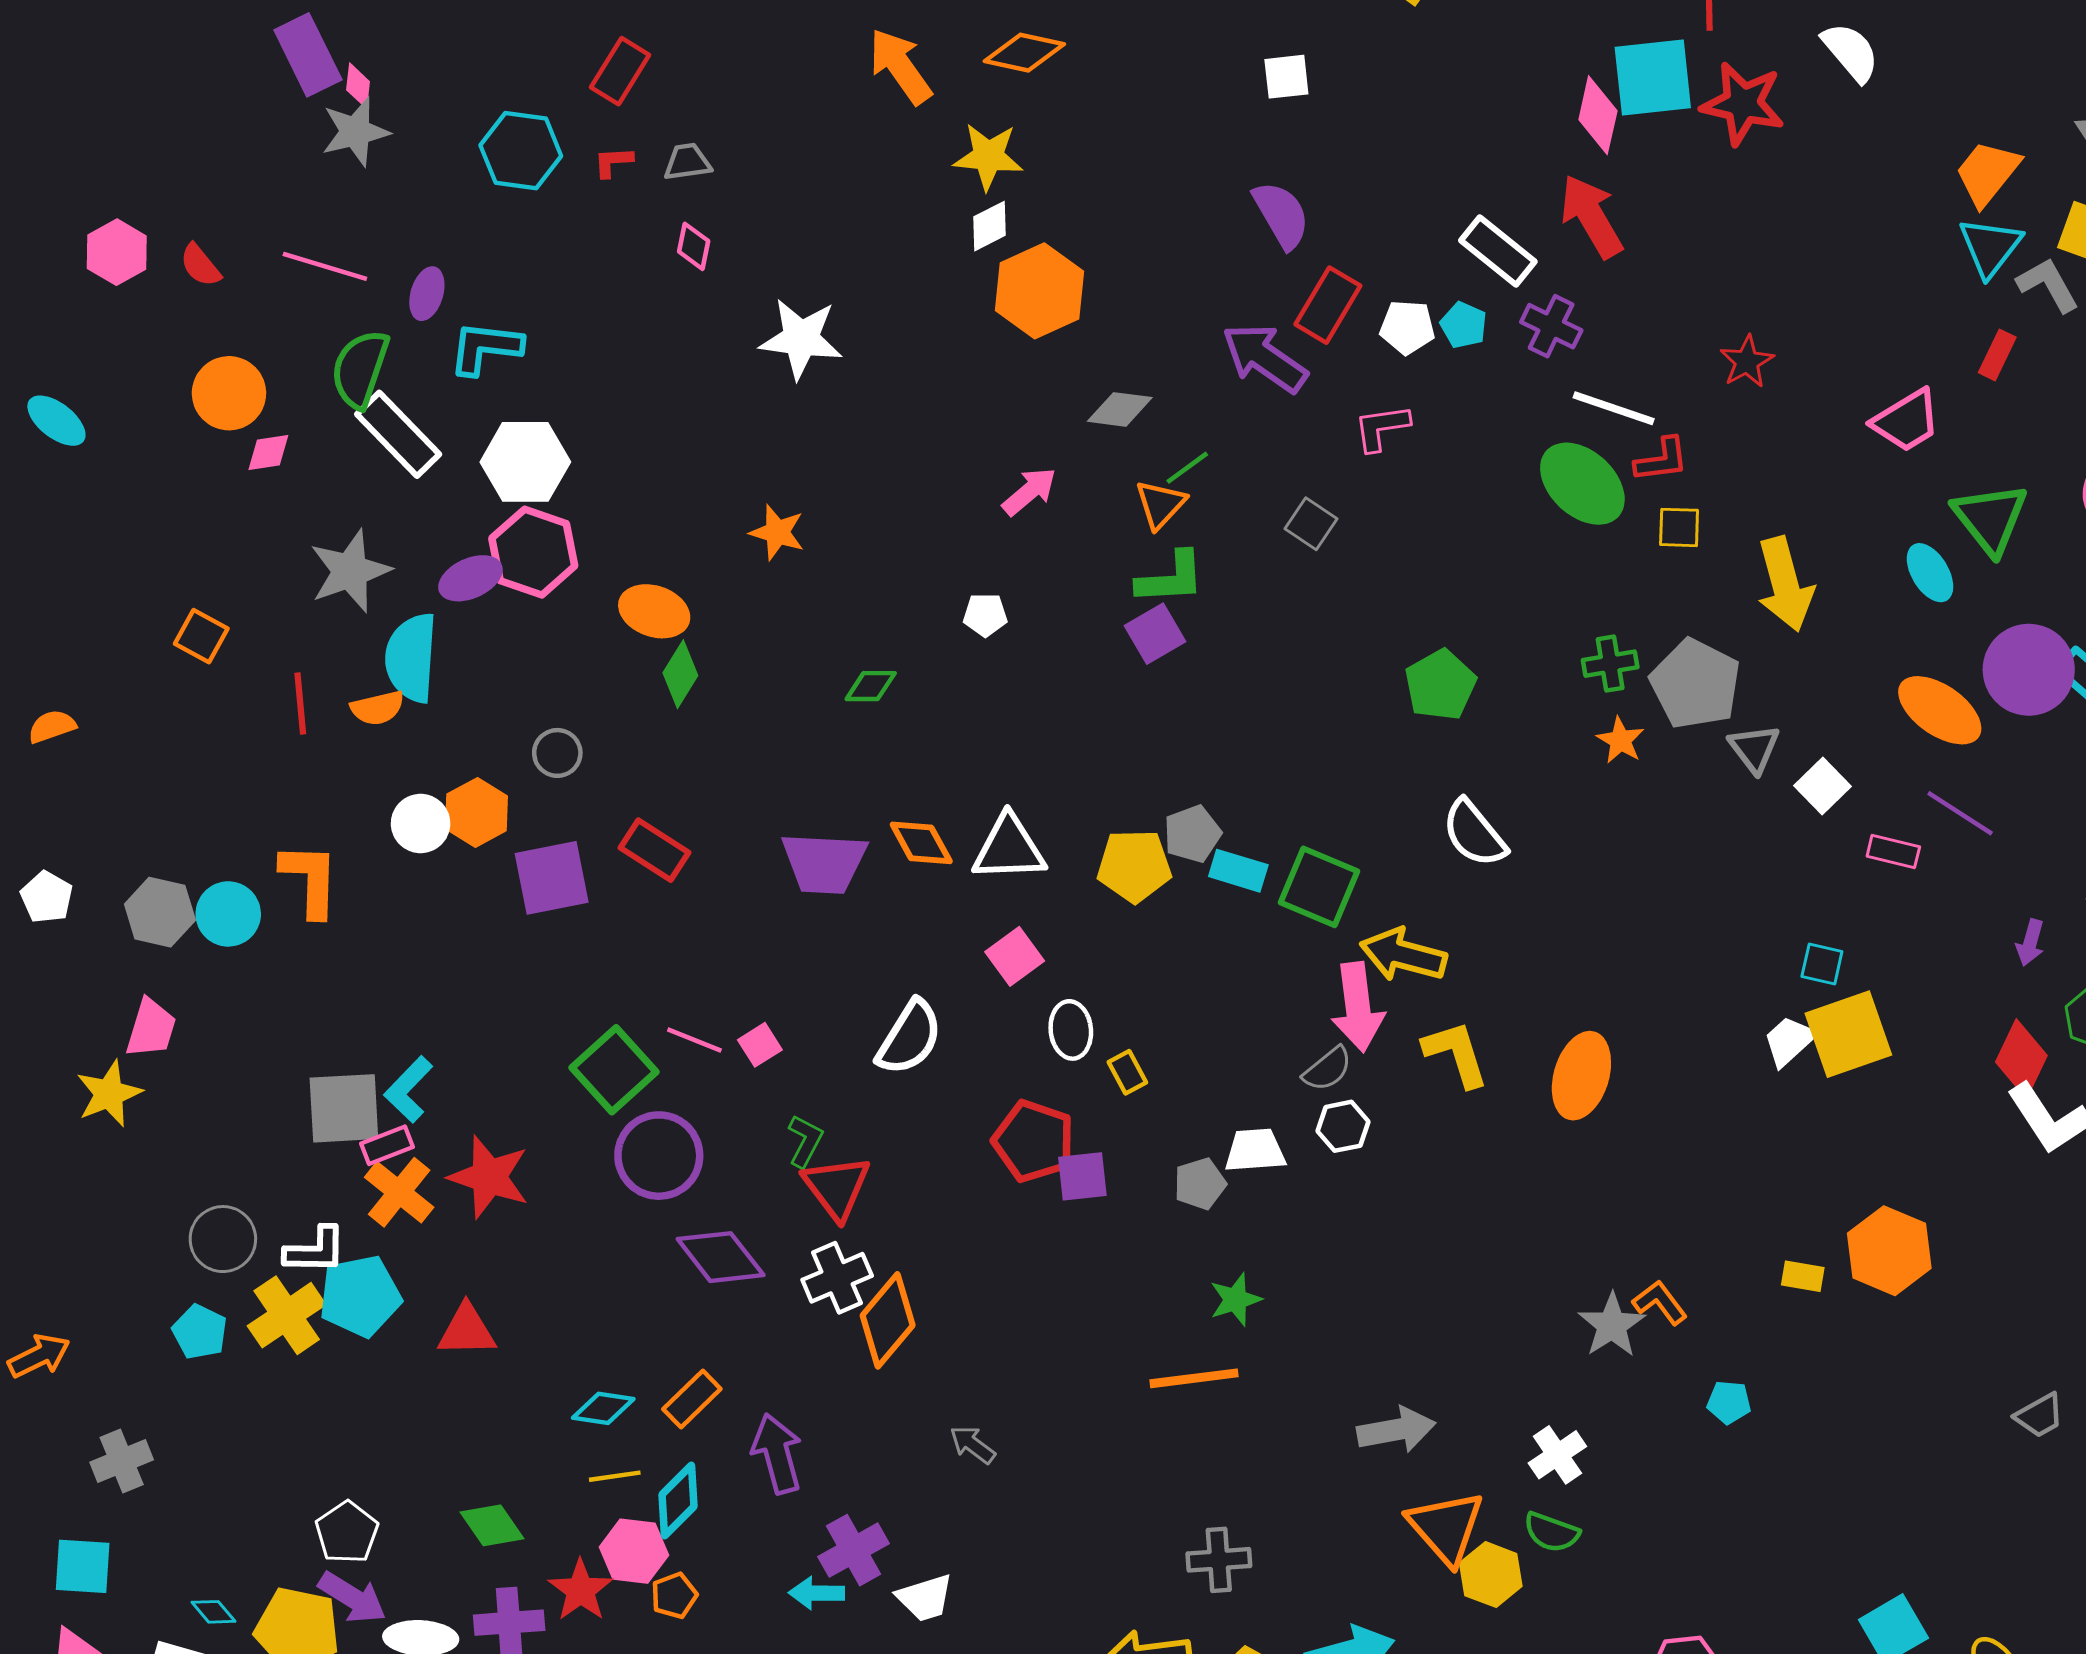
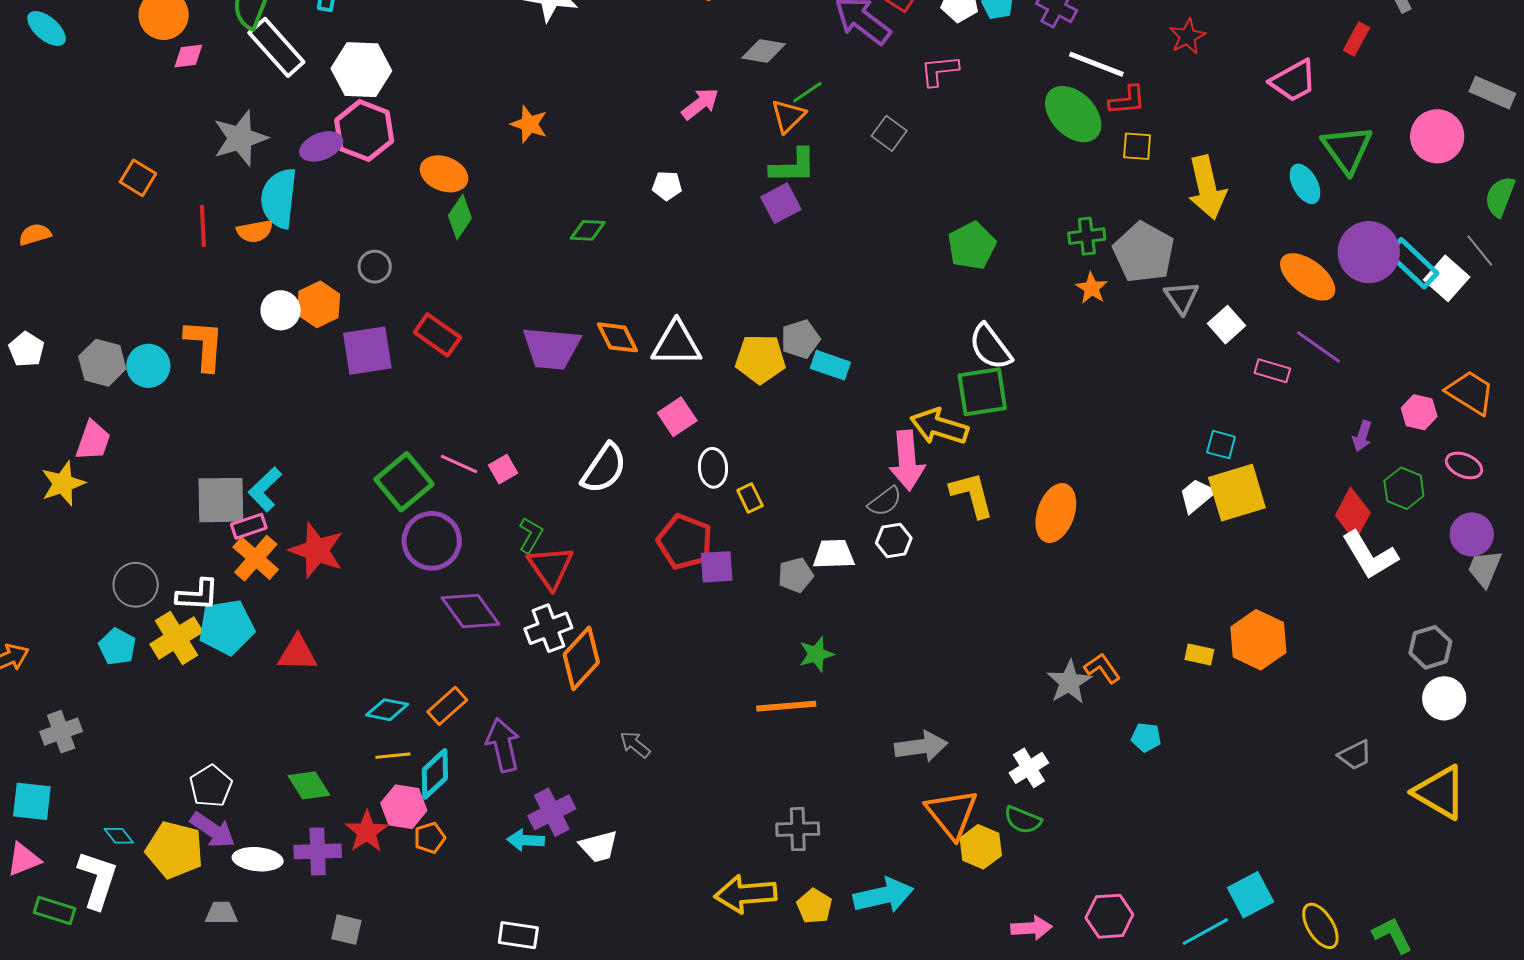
green square: (1319, 887) -> (982, 392), moved, turned -34

